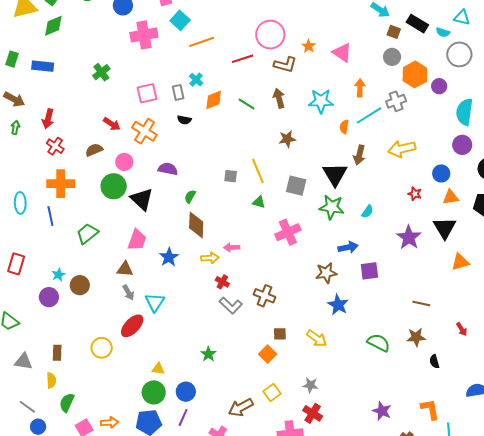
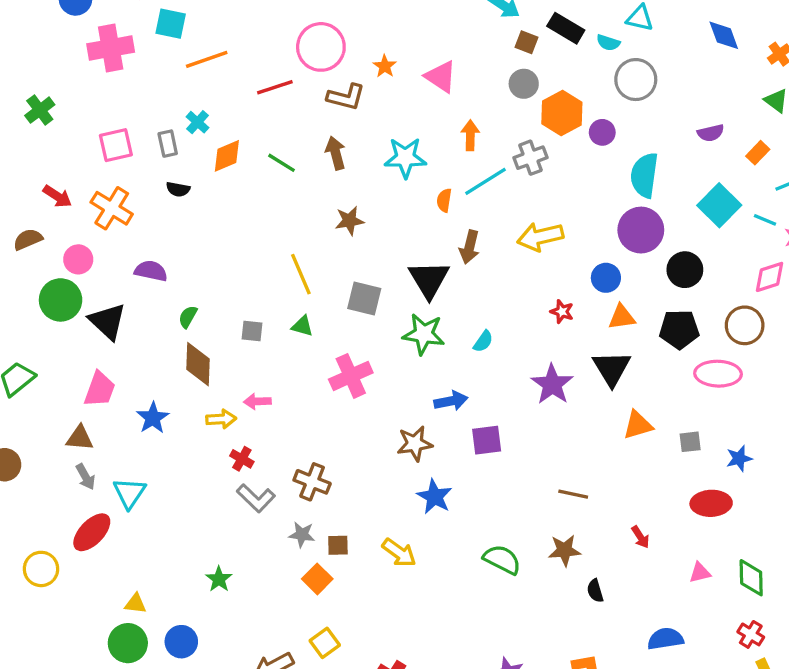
cyan square: (180, 20) -> (171, 24), turned -30
purple circle: (462, 145) -> (641, 230), size x1.4
gray square: (231, 176) -> (252, 331), moved
gray star: (311, 385) -> (302, 535), moved

